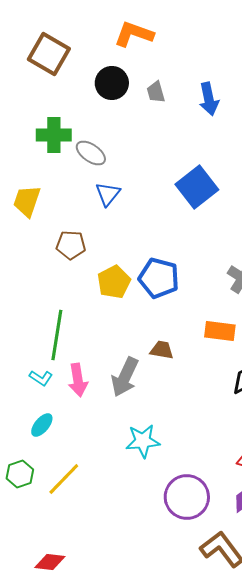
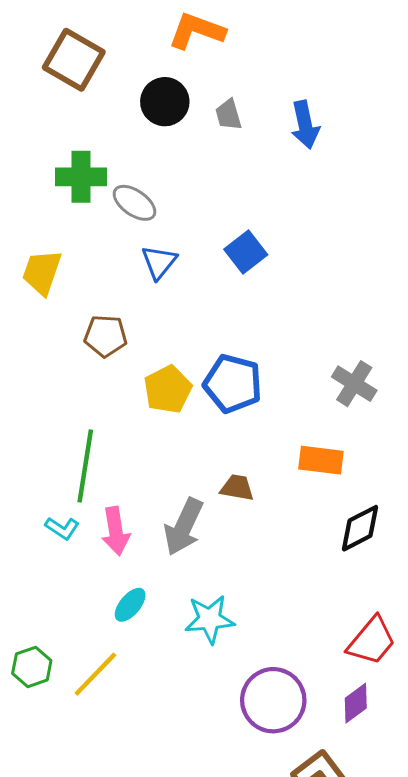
blue square: (197, 187) -> (246, 252), moved, size x0.7
cyan ellipse: (42, 425) -> (130, 605), moved

